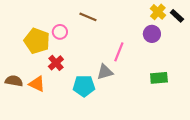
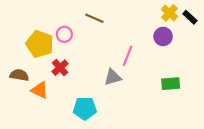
brown semicircle: (14, 81) -> (19, 75), moved
cyan pentagon: (84, 86) -> (85, 108), moved

